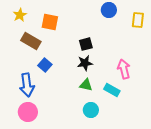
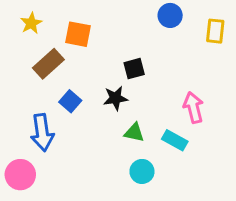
brown rectangle: (31, 41) -> (48, 64), turned -72
black star: (85, 63) -> (115, 98), moved
pink circle: (28, 112) -> (20, 175), moved

